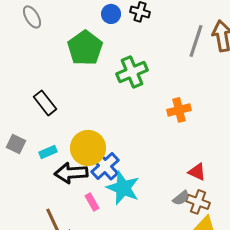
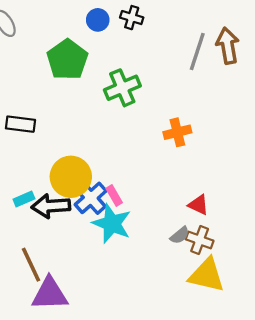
black rectangle: (45, 103) -> (20, 124), turned -45
cyan rectangle: (48, 152) -> (24, 199), moved
pink rectangle: (92, 202) -> (114, 196), moved

